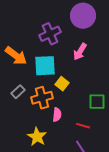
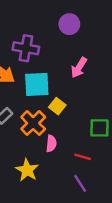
purple circle: (83, 16) -> (69, 24), moved, size x0.7
purple cross: (50, 34) -> (26, 48), moved, turned 35
orange cross: (42, 98) -> (33, 123), turned -30

